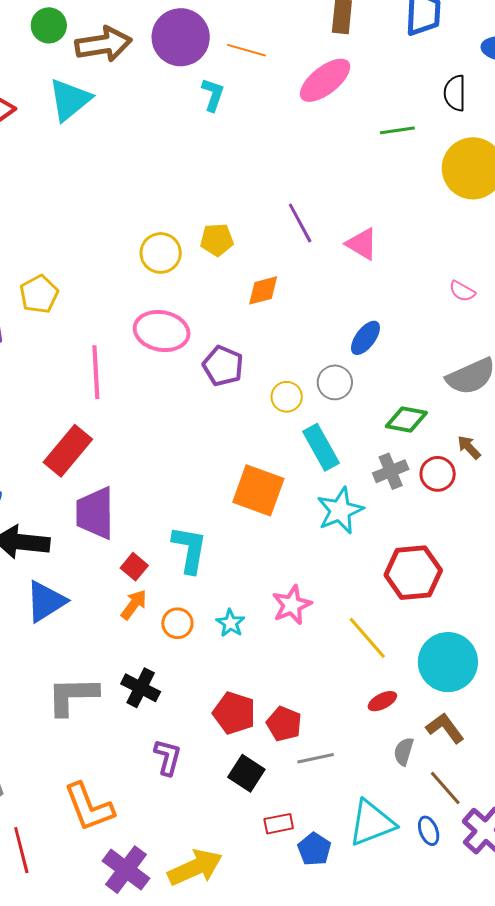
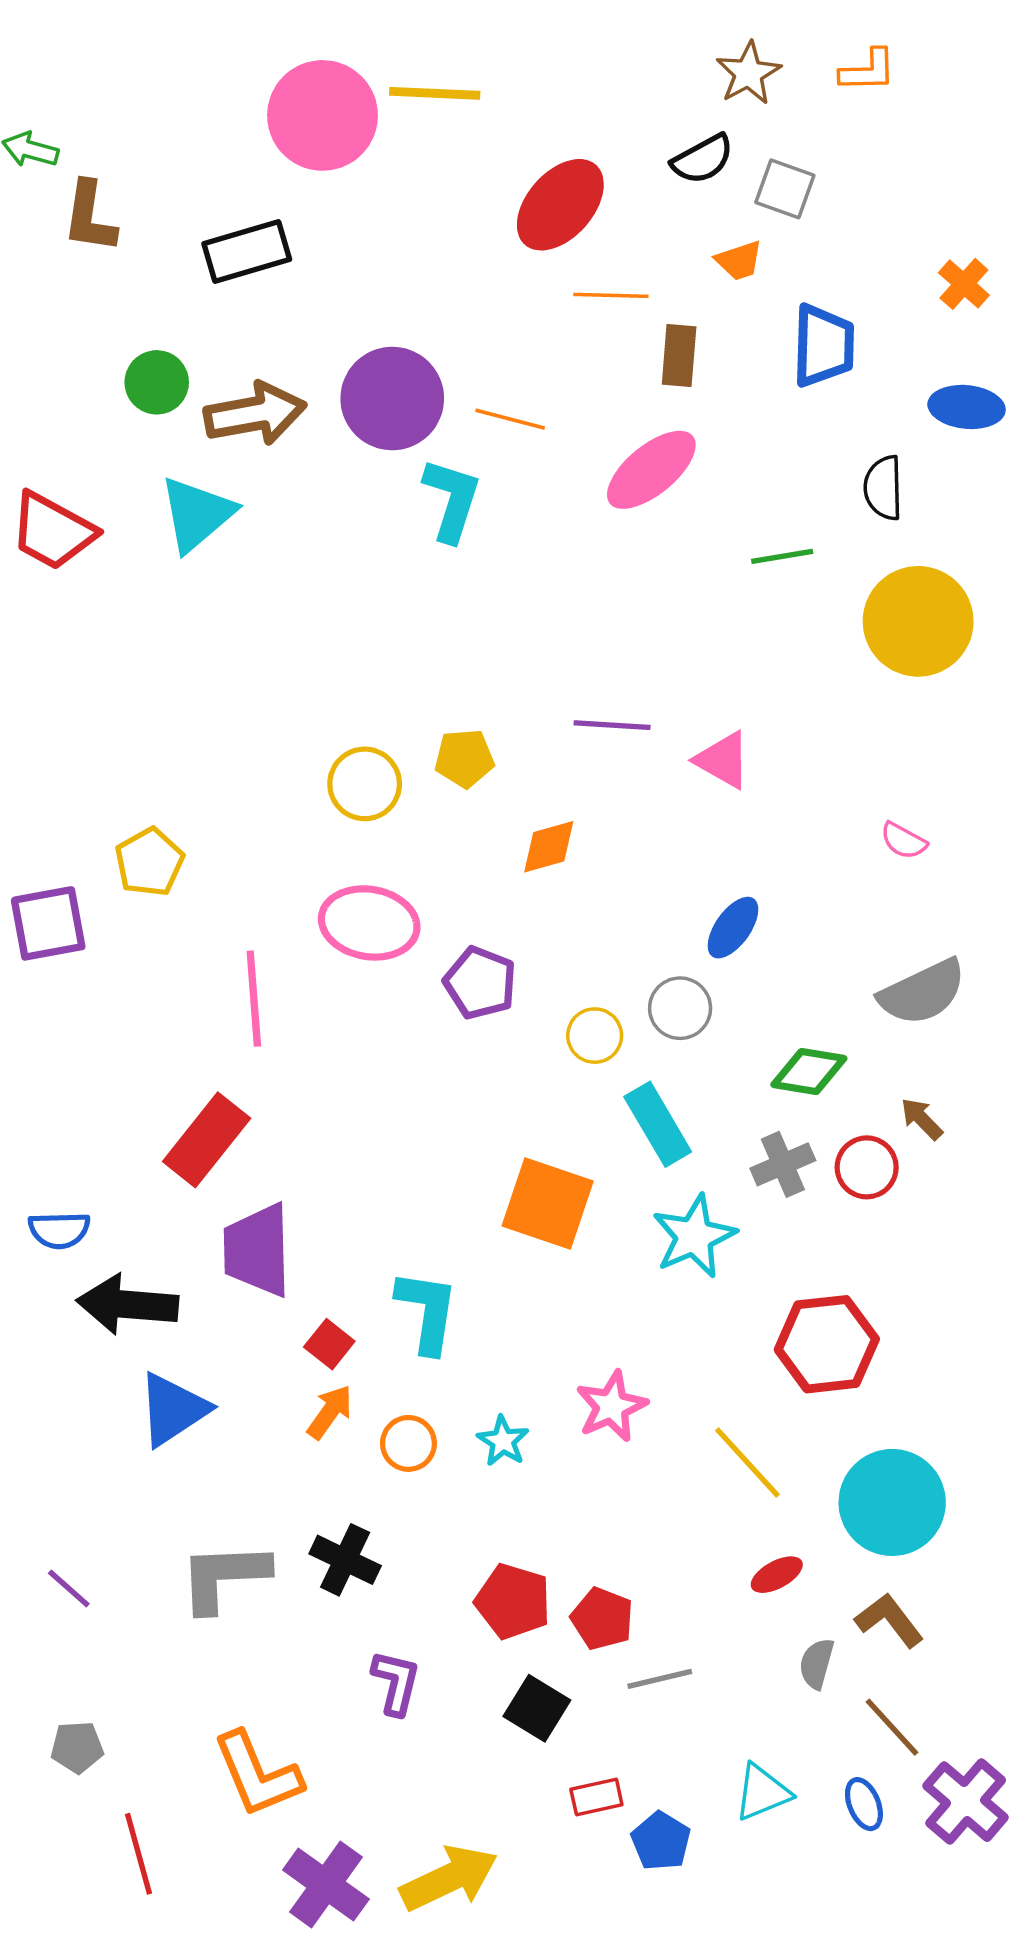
cyan L-shape: (213, 95) -> (452, 500), size x1.4
purple line: (300, 223) -> (612, 725), turned -57
cyan triangle: (372, 823) -> (762, 1792), size x0.7

